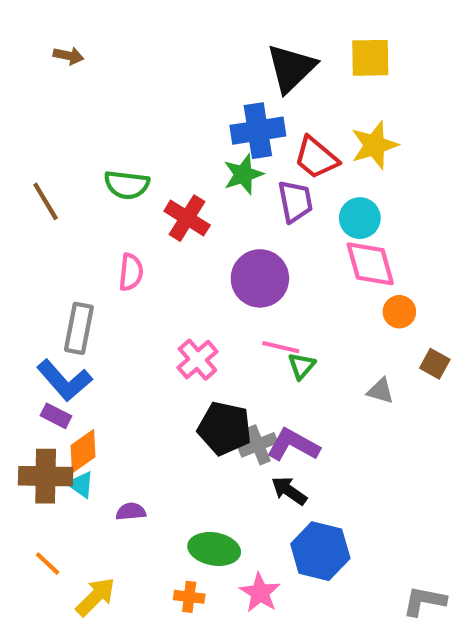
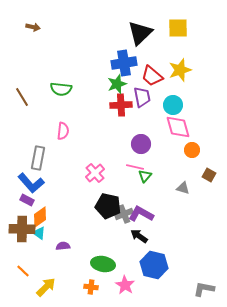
red cross: (187, 218) -> (121, 105), moved, turned -35
purple circle: (260, 278) -> (141, 144), moved, size x0.7

